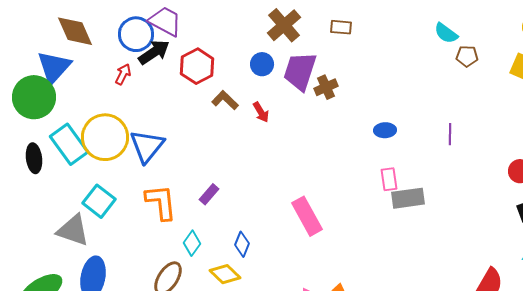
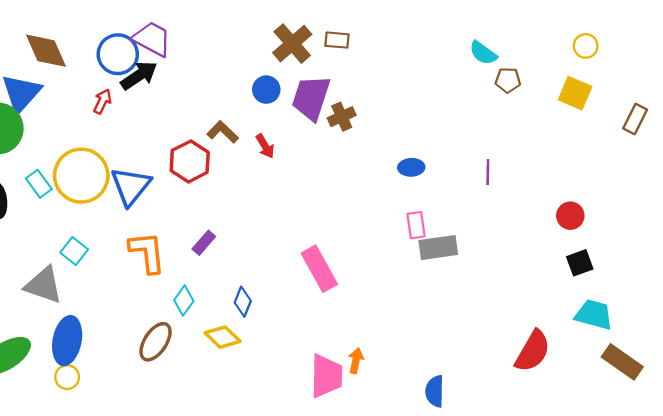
brown rectangle: (341, 27) -> (337, 40), moved
red hexagon: (197, 66) -> (190, 161), moved
cyan rectangle: (69, 144) -> (39, 184), size x0.6
cyan square: (99, 201) -> (74, 251), size x0.7

